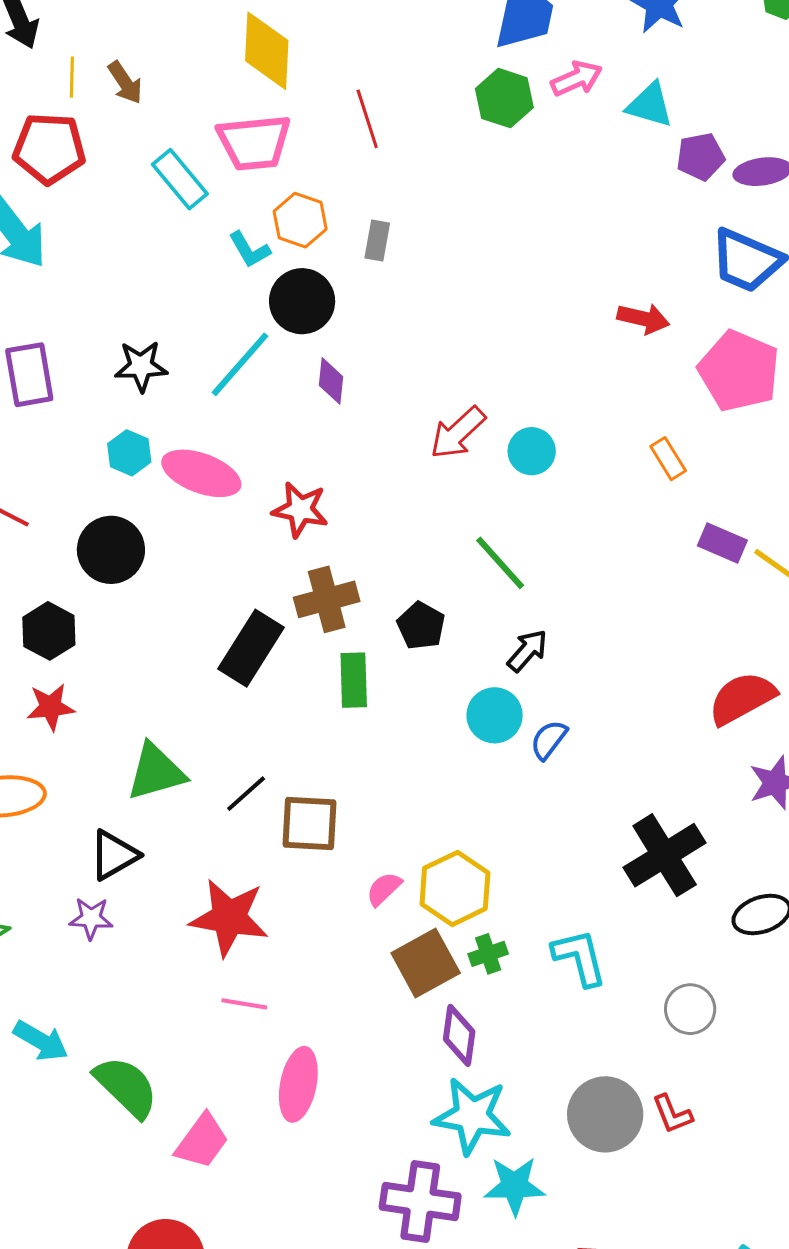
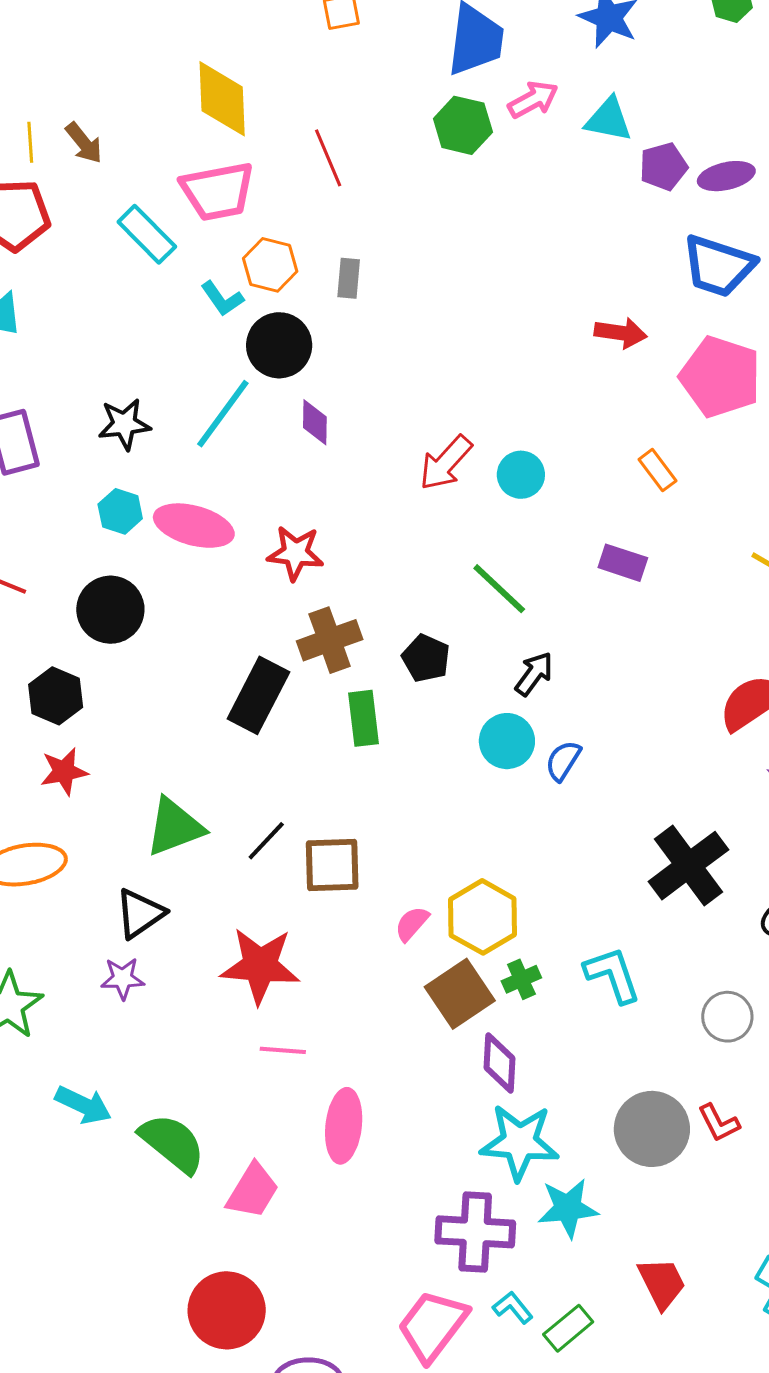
purple rectangle: (722, 543) -> (623, 563), moved

